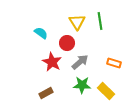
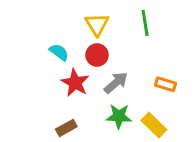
yellow triangle: (77, 22) -> (97, 24), moved
cyan semicircle: (41, 33) -> (59, 52), moved

